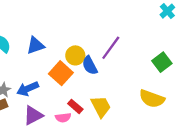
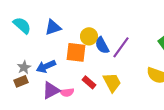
purple line: (111, 48) -> (121, 47), moved
orange square: (61, 73) -> (76, 52), turned -35
pink semicircle: (63, 118) -> (67, 92), moved

